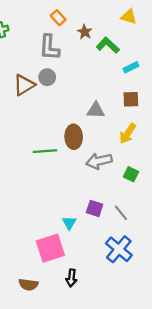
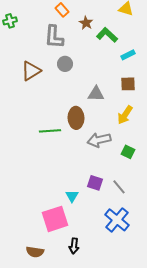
gray circle: (47, 77) -> (65, 64), moved

